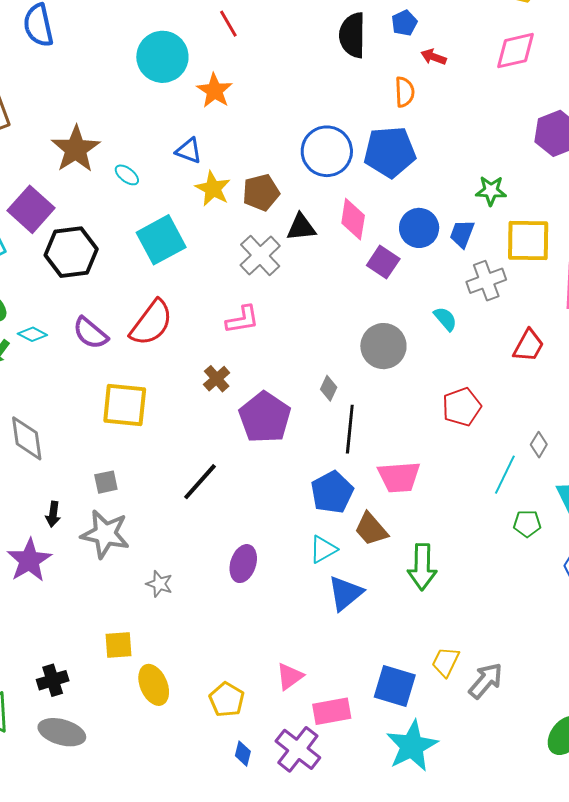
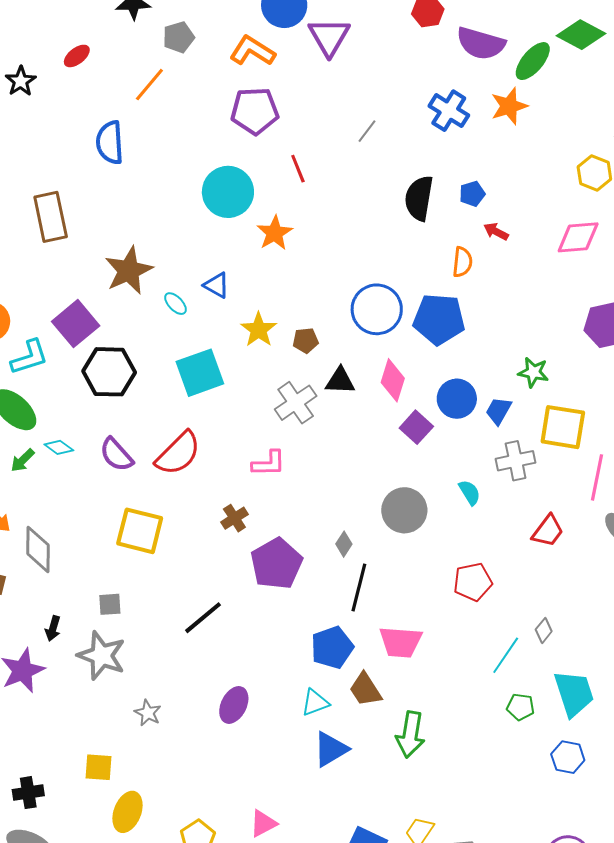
blue triangle: (189, 151) -> (217, 285), moved
brown pentagon: (261, 192) -> (306, 340), size x0.7
yellow ellipse: (154, 685) -> (128, 812), turned 36

